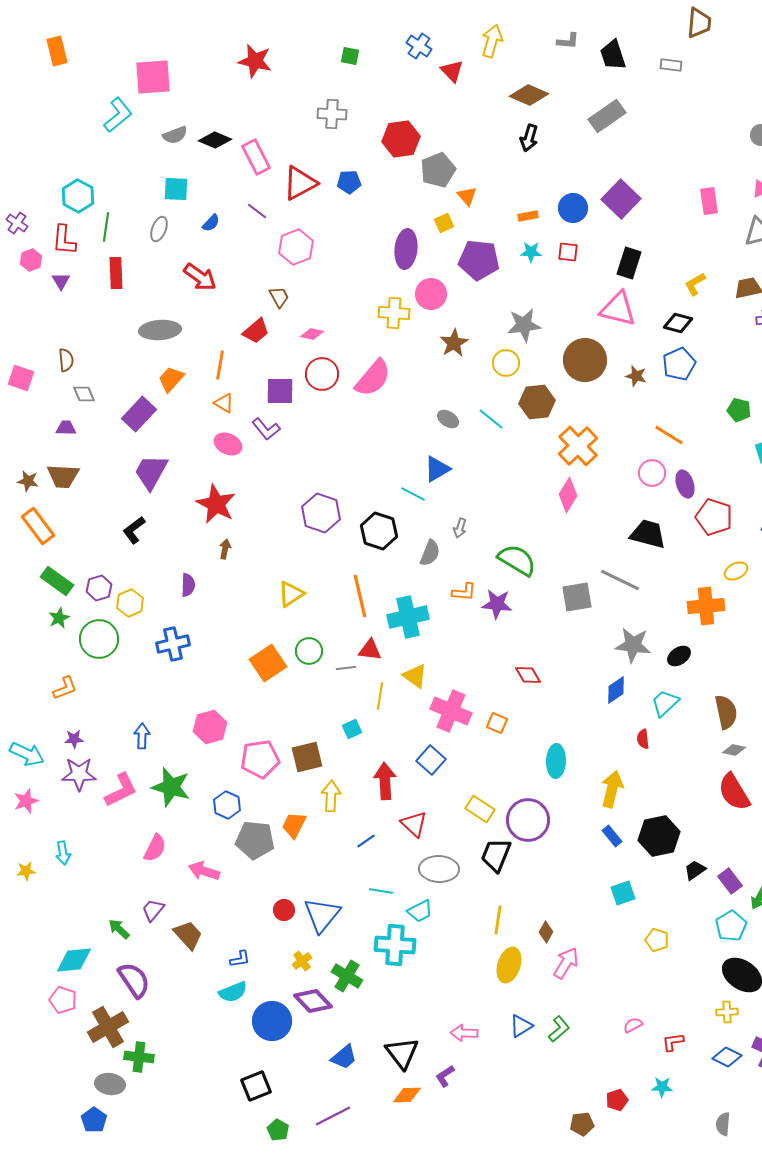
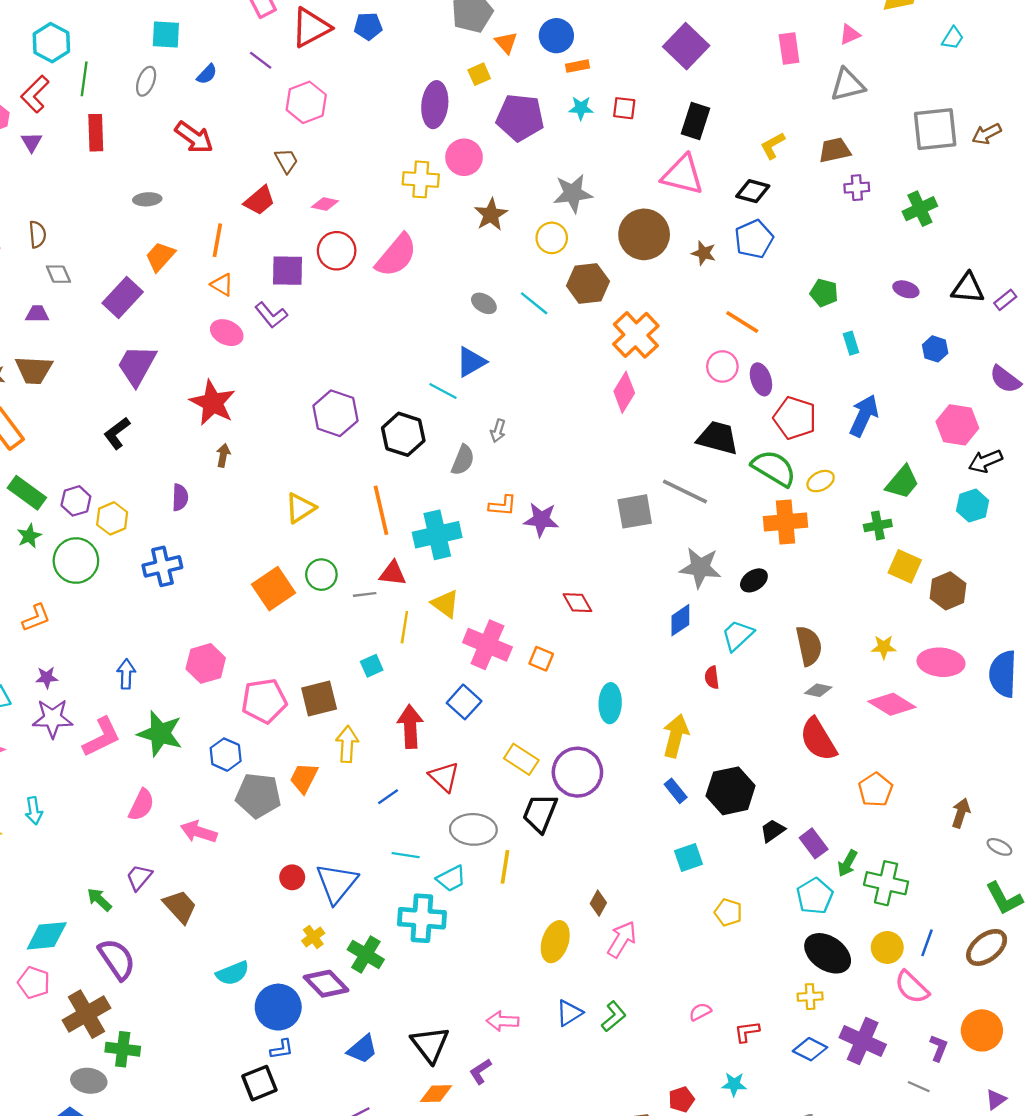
blue circle: (573, 208) -> (556, 36), moved
red L-shape: (64, 240) -> (35, 94), turned 40
gray ellipse: (160, 330) -> (147, 199), size x0.6
green semicircle: (517, 560) -> (774, 468), moved
yellow line: (498, 920) -> (505, 867), moved
blue L-shape: (240, 959) -> (282, 1049), moved

